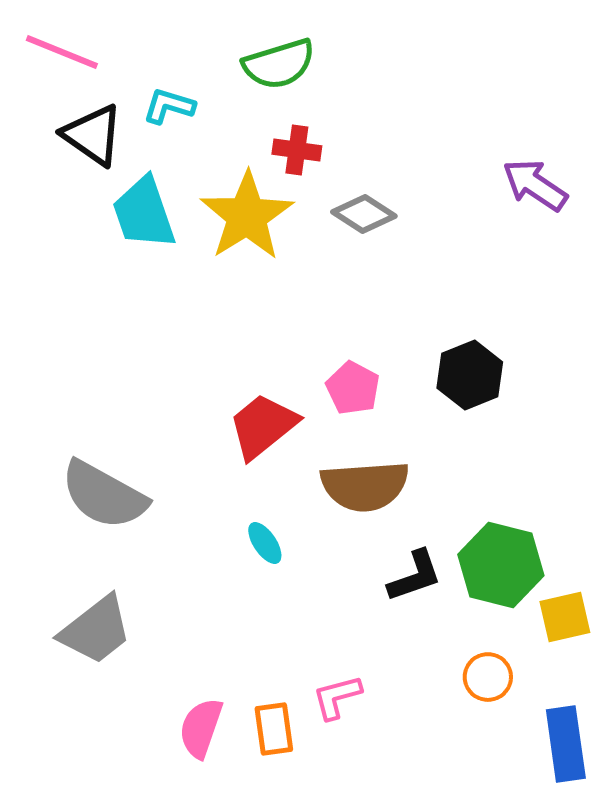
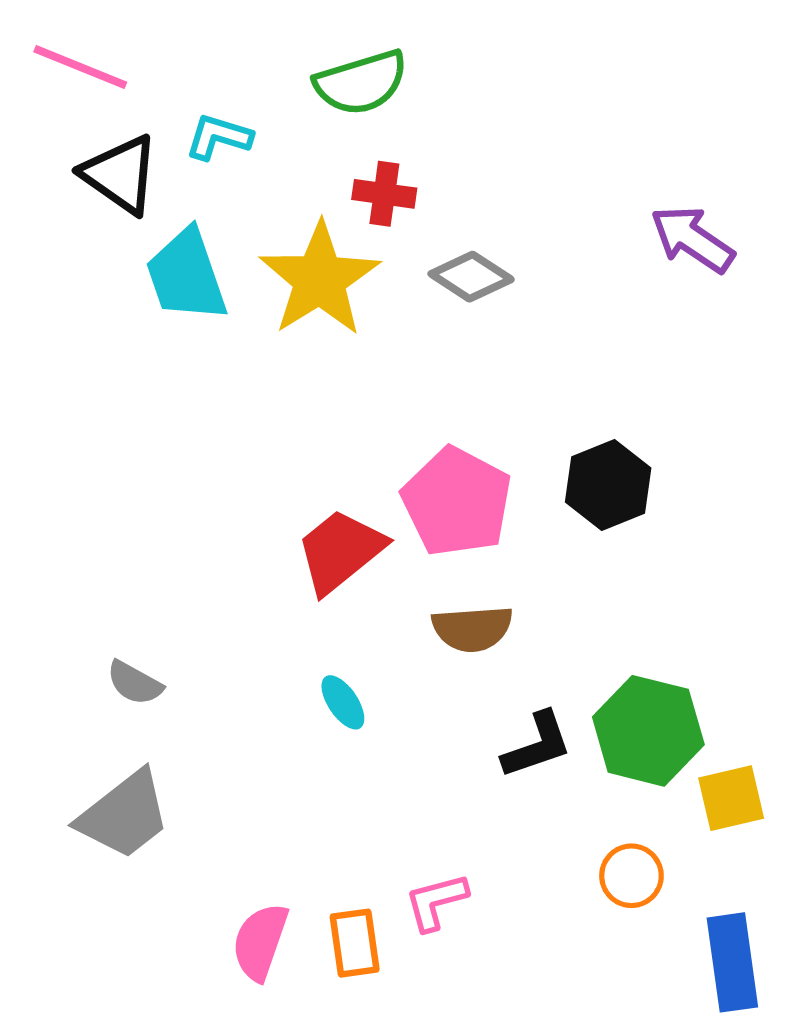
pink pentagon: (353, 388) -> (457, 502), size x1.6
brown semicircle: (365, 486) -> (472, 629), size x0.7
gray semicircle: (104, 495) -> (135, 683), moved, size x0.5

